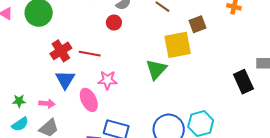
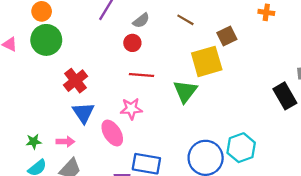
red line: (90, 54) -> (142, 75), moved

